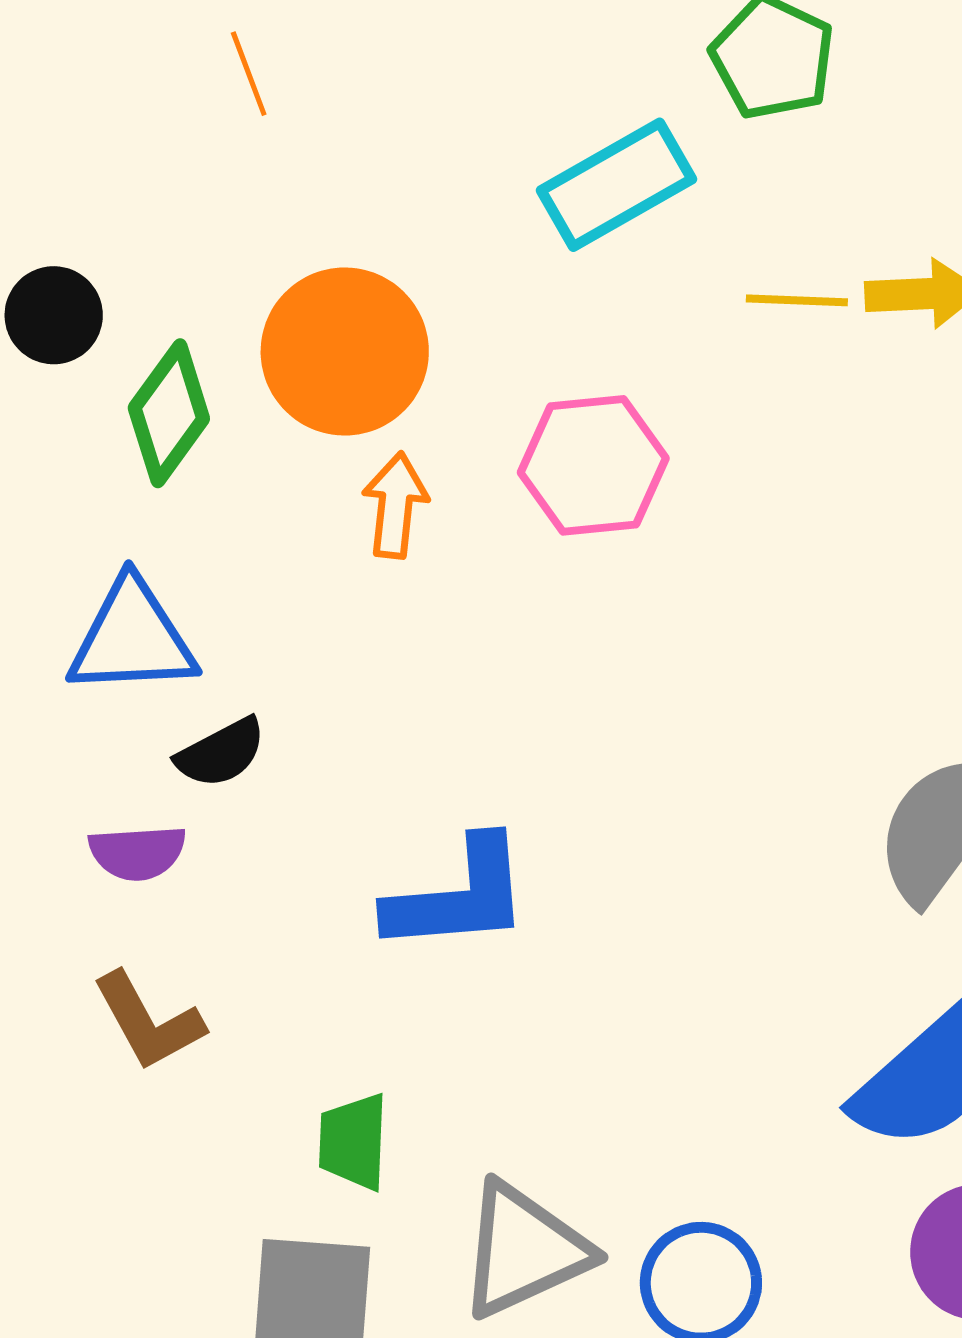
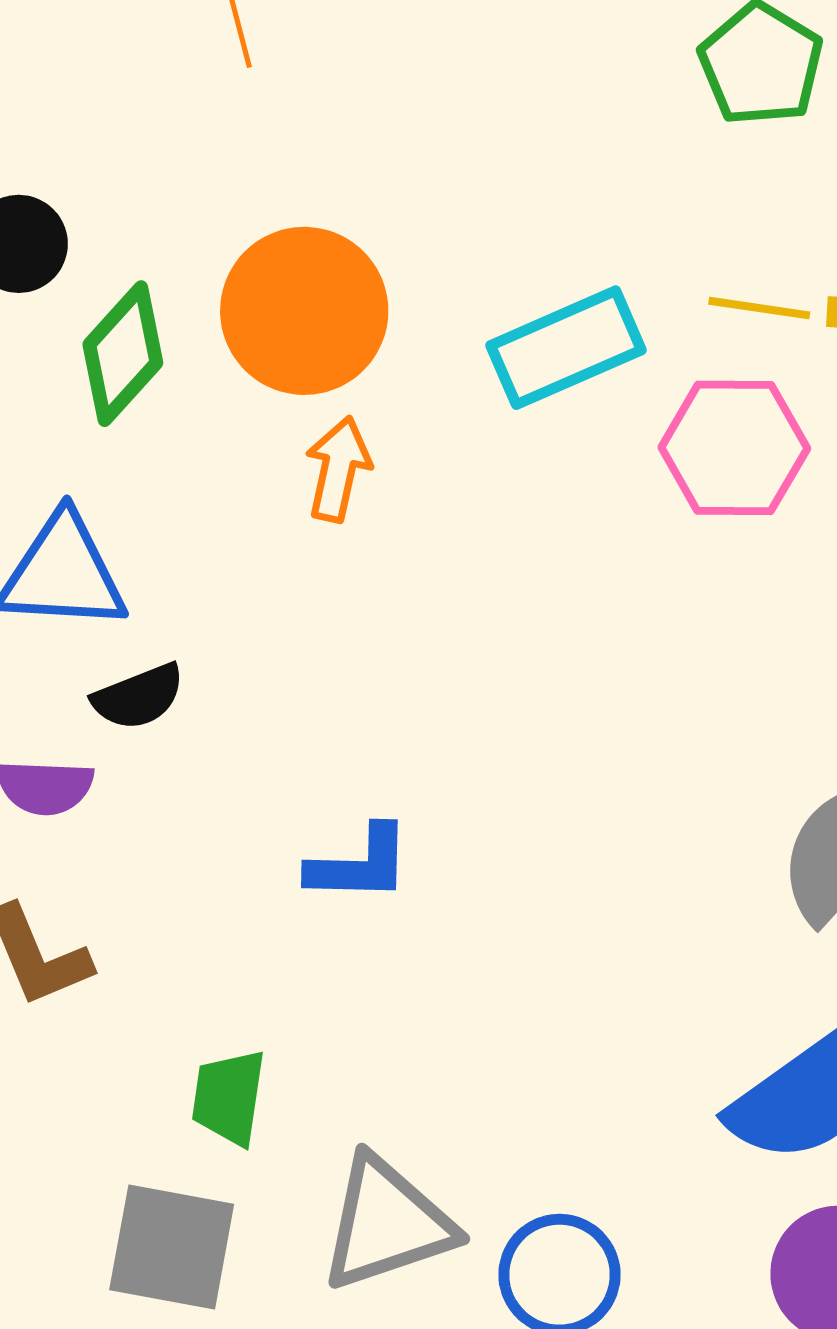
cyan rectangle: (616, 185) -> (566, 348), moved
pink hexagon: (593, 465) -> (734, 448), moved
blue L-shape: (458, 896) -> (359, 864), size x0.7

